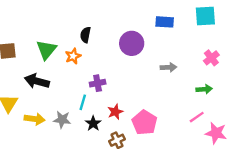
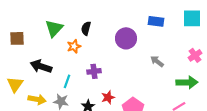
green triangle: (46, 50) -> (54, 28), moved
gray arrow: (169, 67) -> (157, 61), turned -144
green arrow: (204, 89) -> (187, 82), size x1.5
cyan line: (83, 102) -> (67, 81), moved

